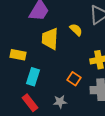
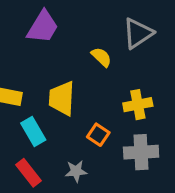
yellow trapezoid: (50, 39) -> (62, 98), moved
cyan rectangle: (33, 77) -> (33, 132), turned -48

